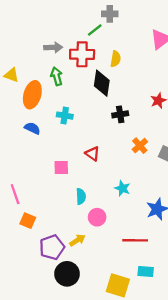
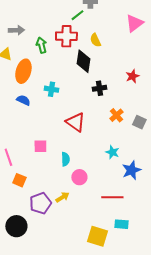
gray arrow: (53, 47) -> (16, 30), moved
yellow semicircle: (116, 59) -> (95, 40), turned 144
green arrow: (57, 76) -> (41, 45), moved
red triangle: (92, 154) -> (75, 122), size x1.5
pink square: (61, 168) -> (40, 146), moved
cyan star: (122, 188) -> (112, 152), moved
black circle: (67, 274) -> (16, 226), moved

